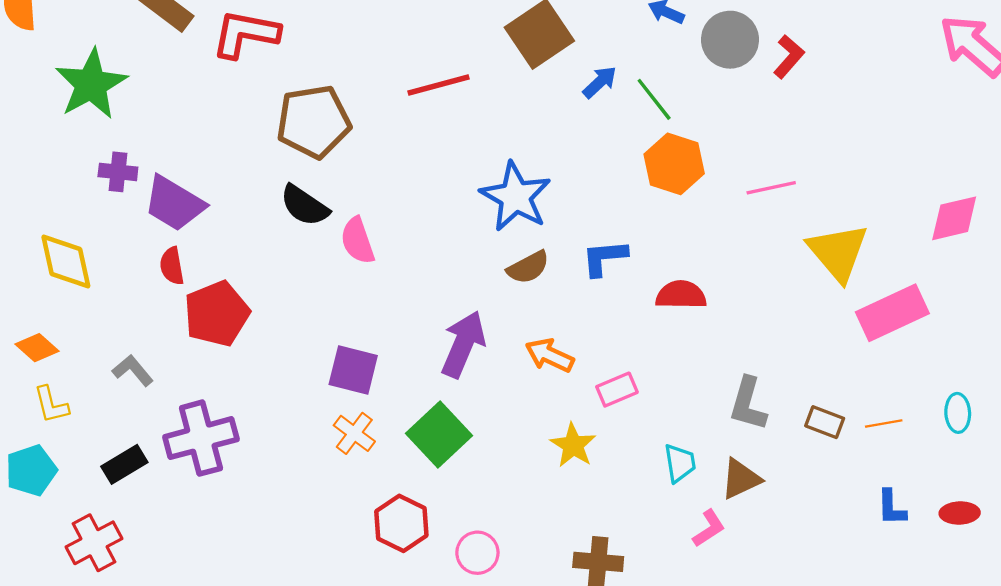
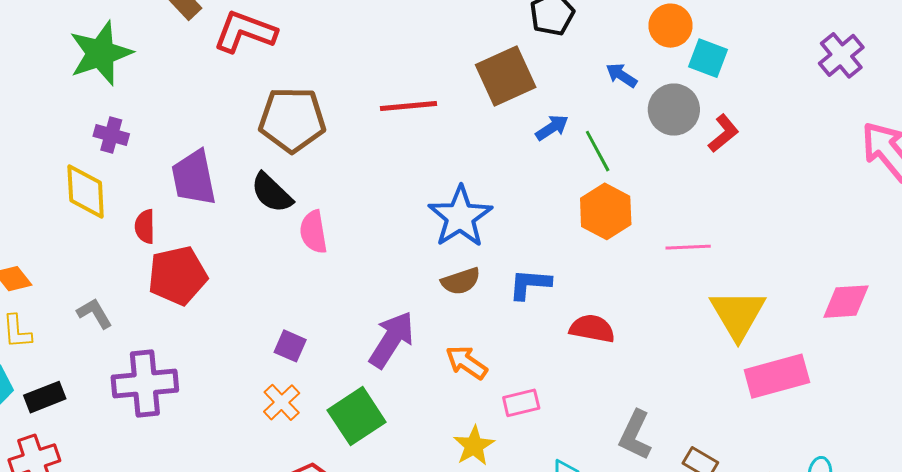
purple trapezoid: (174, 203) -> (194, 178), moved, turned 38
yellow diamond: (66, 261) -> (86, 191), moved
purple square: (353, 370) -> (290, 346), size x0.7
black rectangle: (124, 464) -> (45, 397), moved

